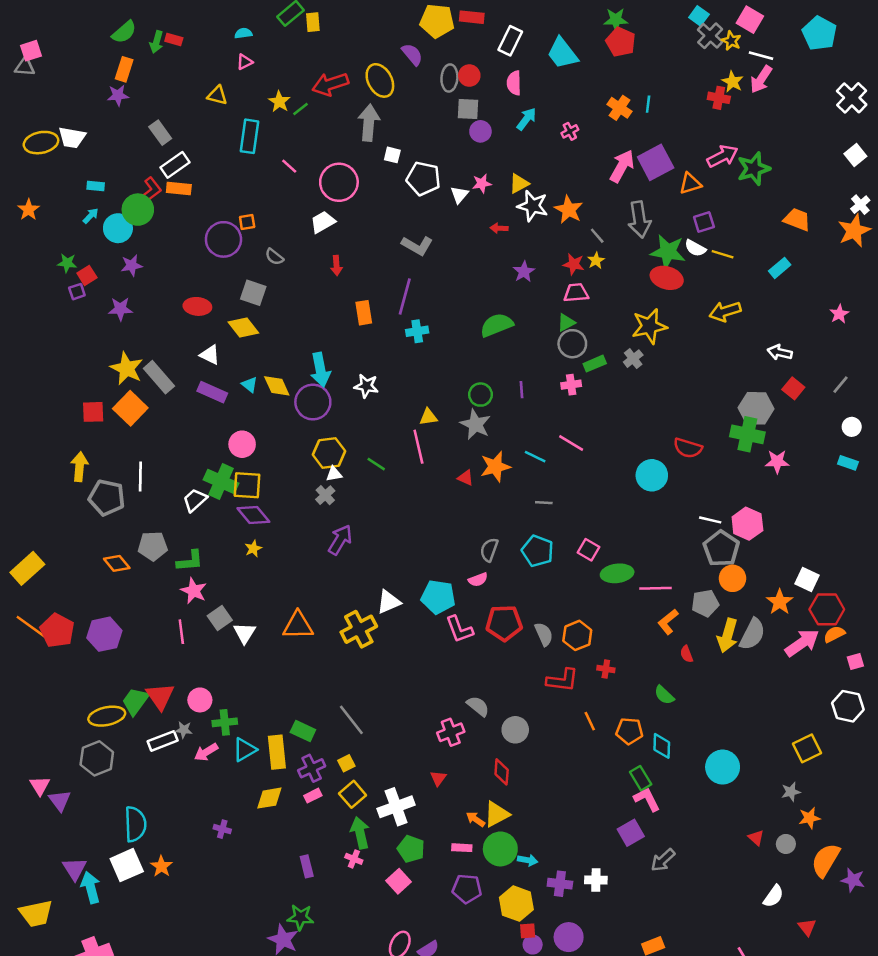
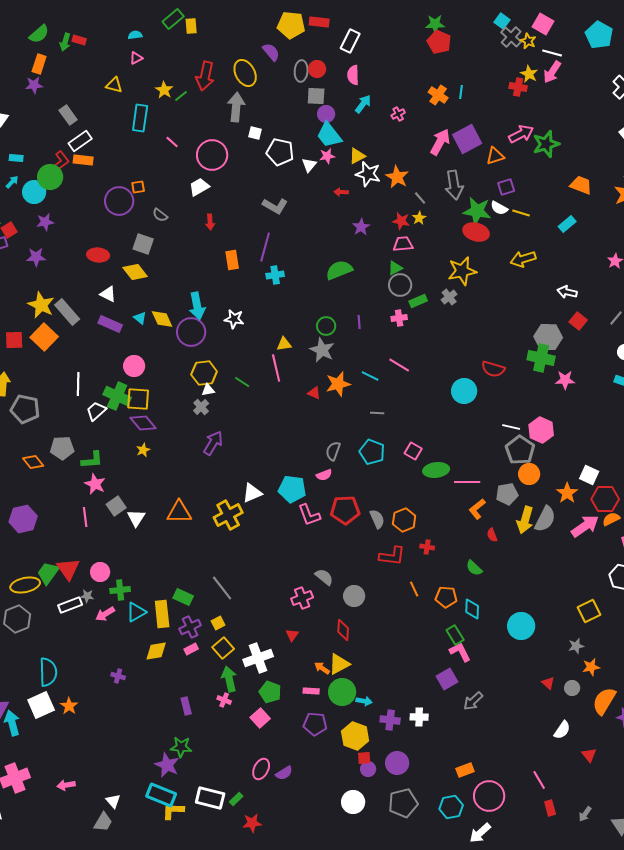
cyan trapezoid: (562, 53) -> (329, 135), moved
red arrow: (330, 84) -> (205, 76), turned -60
white line: (140, 477) -> (78, 384), moved

